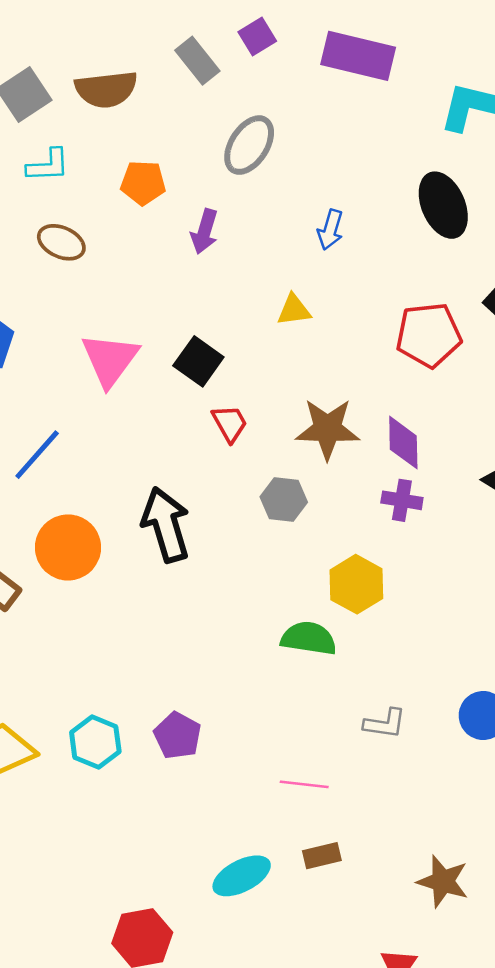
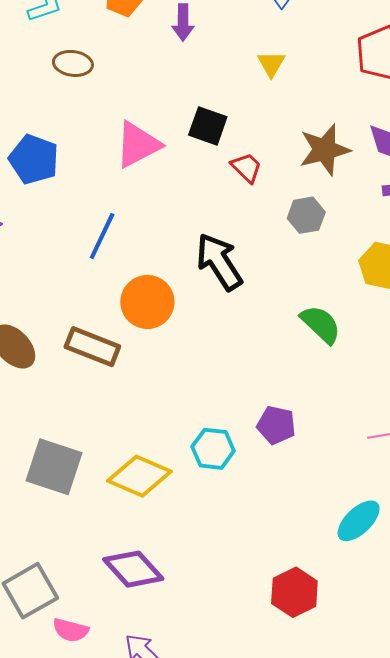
yellow triangle: (294, 310) -> (271, 64), turned -36
pink triangle: (110, 360) -> (138, 145), turned 42
green semicircle: (309, 638) -> (321, 324), moved, turned 51

